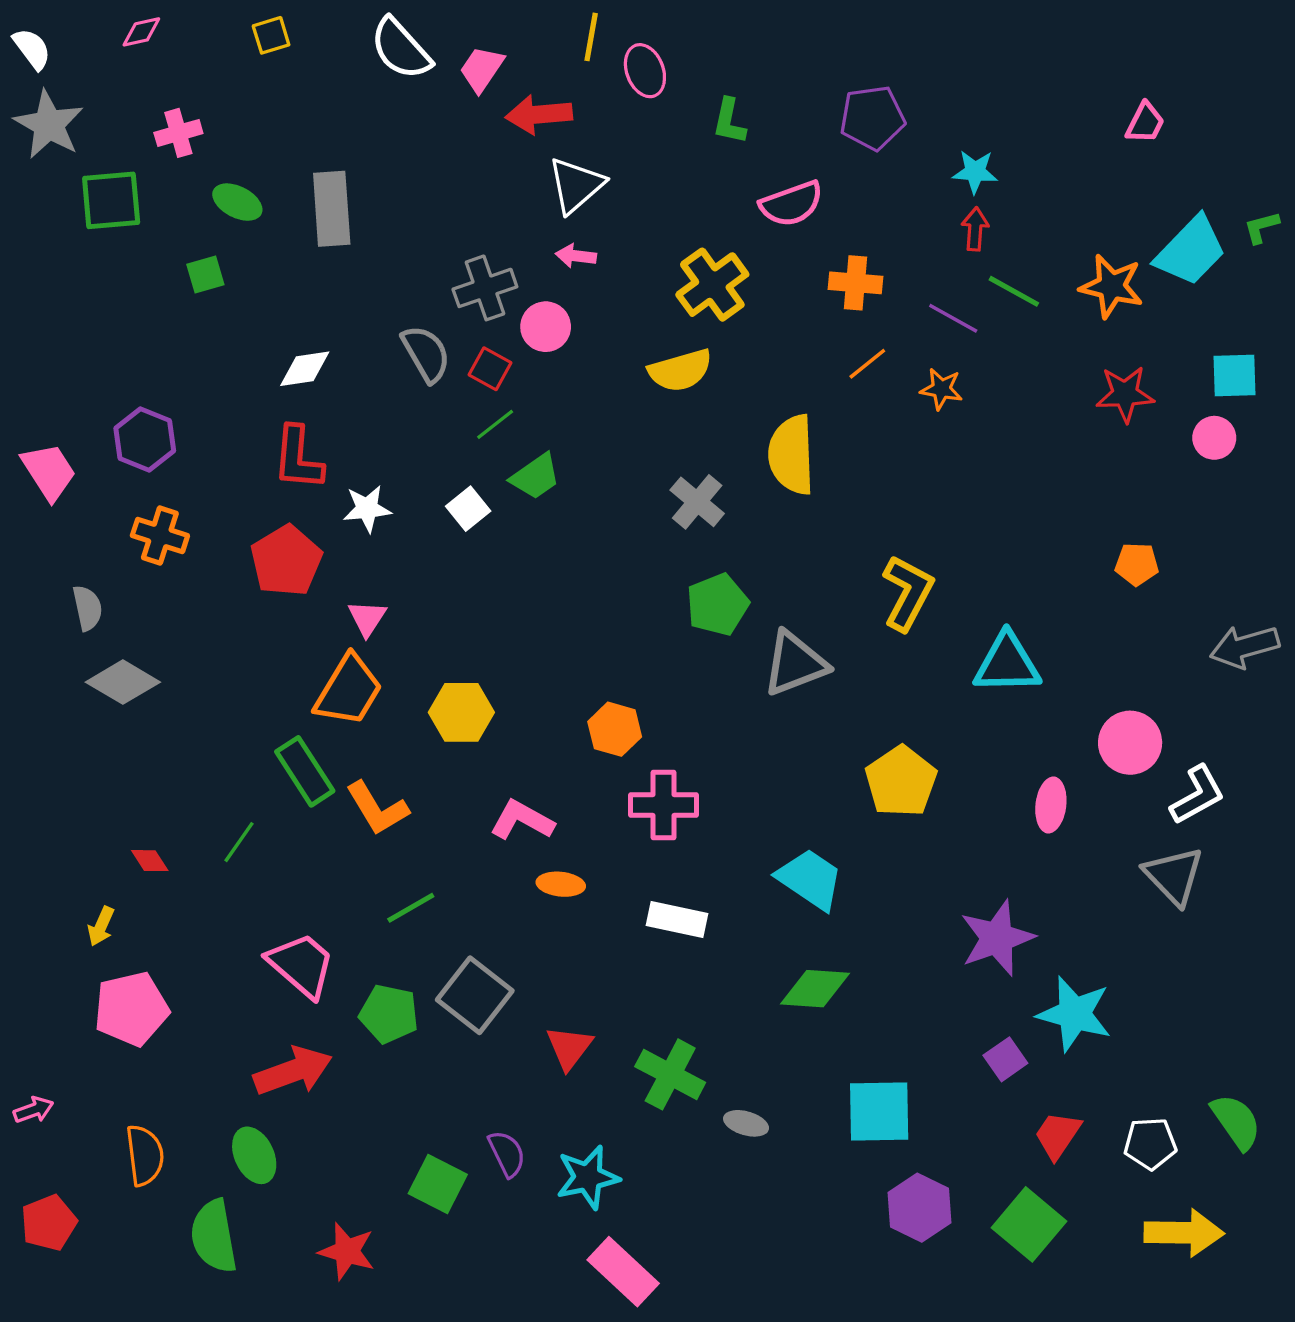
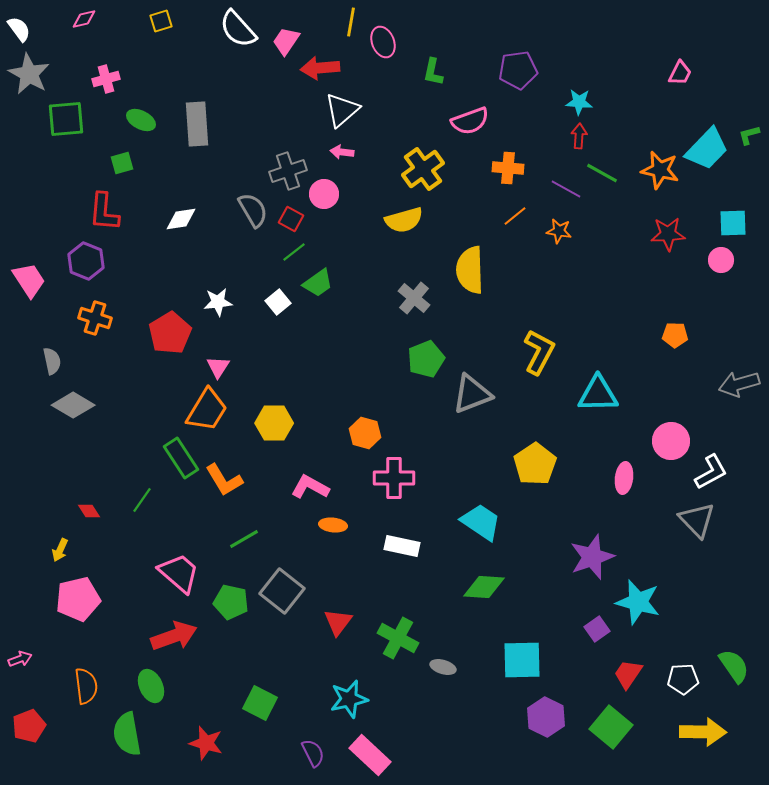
red L-shape: (298, 458) -> (104, 212), moved
purple semicircle: (507, 1154) -> (313, 753), moved

